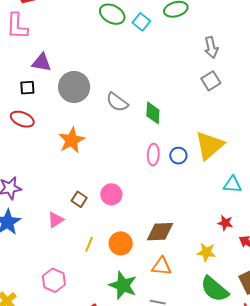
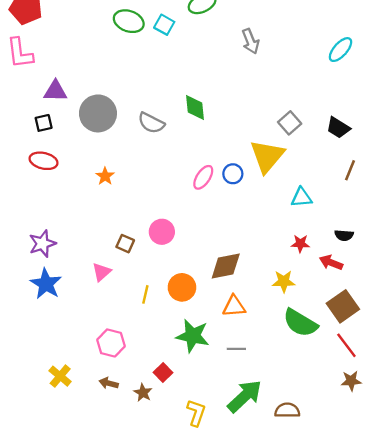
gray square: (211, 81) -> (290, 123), moved
green diamond: (153, 113) -> (195, 108), moved
orange star: (71, 140) -> (105, 176), size x0.6
pink ellipse: (153, 155) -> (203, 177), turned 40

